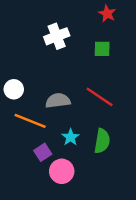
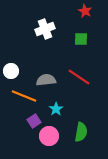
green semicircle: (102, 141) -> (81, 132), moved

